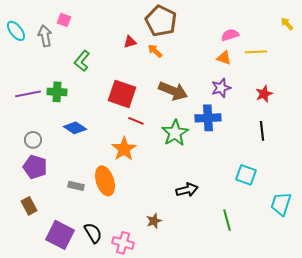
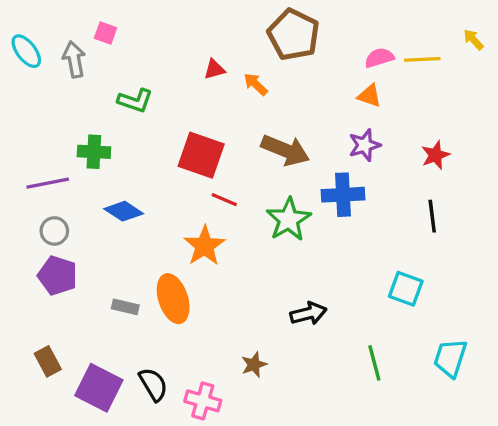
brown pentagon: (161, 21) -> (294, 35), moved
yellow line: (256, 52) -> (422, 59), moved
green L-shape: (82, 61) -> (135, 101), turned -110
purple line: (28, 94) -> (48, 183), moved
cyan trapezoid: (281, 204) -> (450, 358), moved
brown rectangle: (29, 206) -> (48, 361), moved

